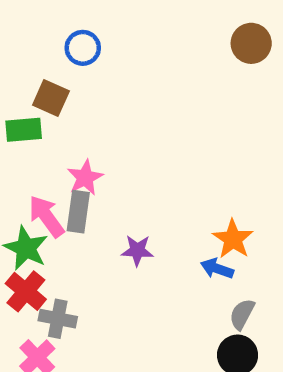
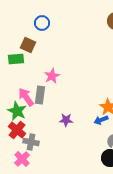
pink star: (85, 178) -> (52, 76), moved
purple star: (137, 250) -> (66, 120), moved
blue arrow: (217, 269) -> (101, 120), turned -40

